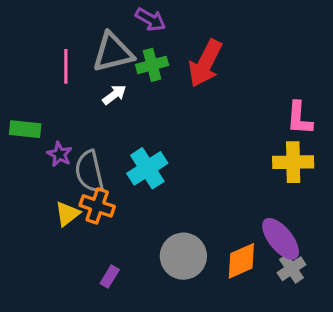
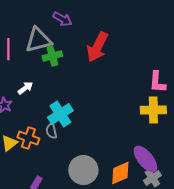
green cross: (152, 65) -> (52, 56), moved
white arrow: (114, 95) -> (25, 88), moved
gray semicircle: (89, 171) -> (51, 131), moved, size x0.6

